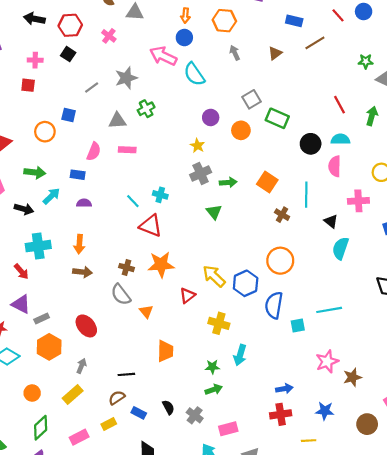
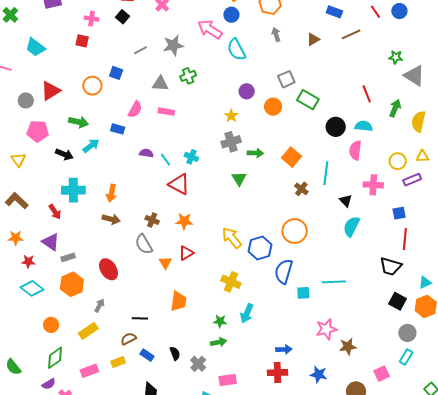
purple semicircle: (84, 203) -> (146, 153), moved
orange star: (161, 265) -> (184, 221), size x0.7
red triangle: (187, 295) -> (186, 253), moved

